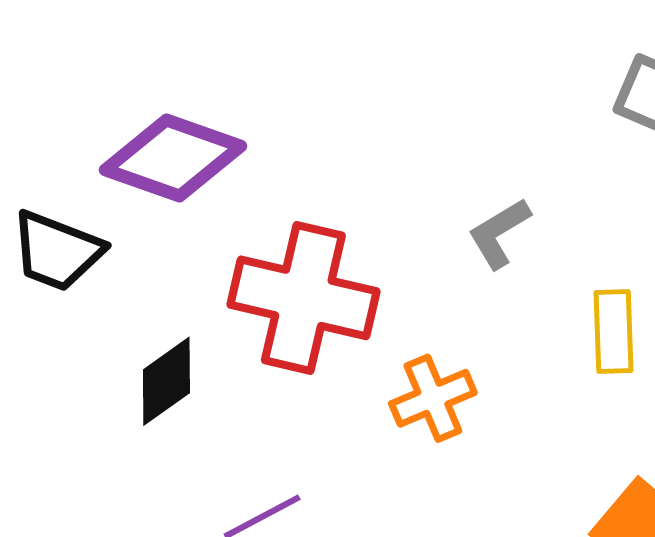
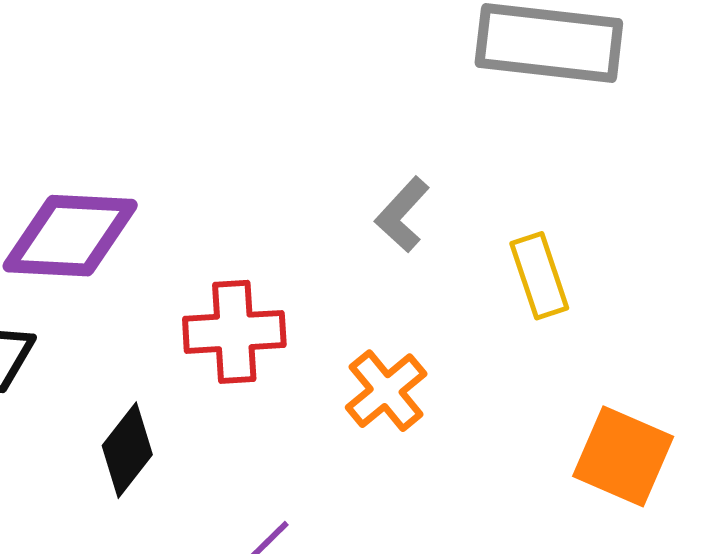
red cross: (303, 298) -> (234, 332), size x0.7

